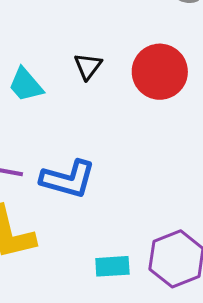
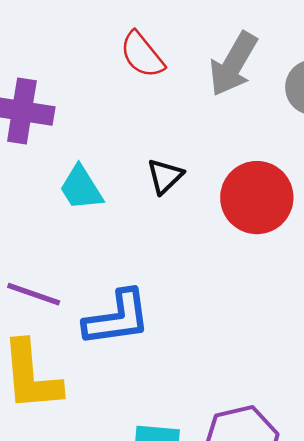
blue L-shape: (68, 179) -> (117, 318), turned -32

